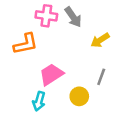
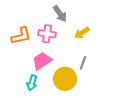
pink cross: (46, 16) -> (47, 34), moved
yellow circle: (79, 96) -> (65, 79), size x1.5

